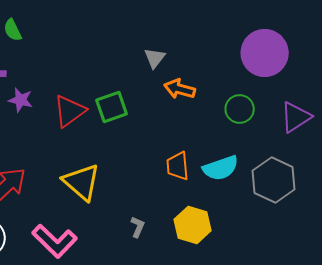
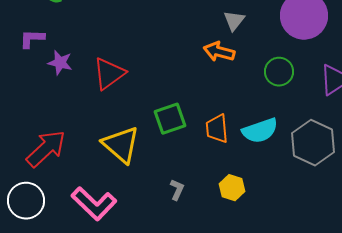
gray triangle: (155, 58) -> (234, 21), moved
green square: (112, 107) -> (170, 119), moved
yellow hexagon: (193, 225) -> (232, 188), size x0.7

